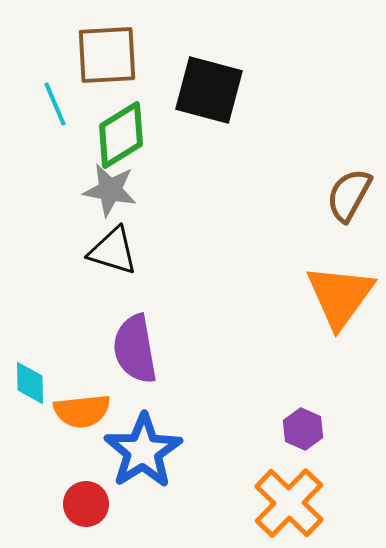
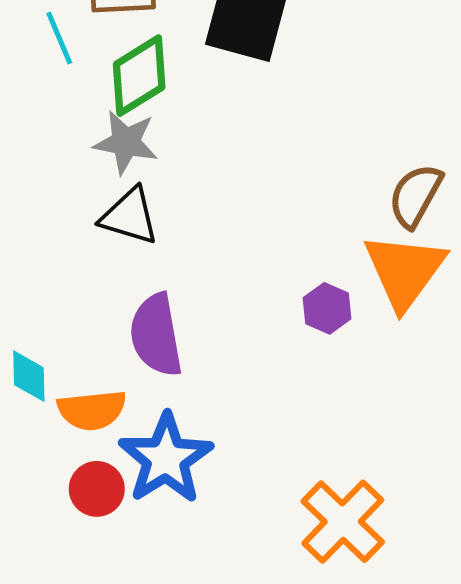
brown semicircle: (349, 195) -> (415, 196), moved
purple hexagon: (303, 429) -> (327, 308), moved
red circle: (86, 504) -> (97, 489), moved

